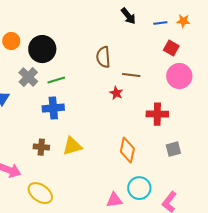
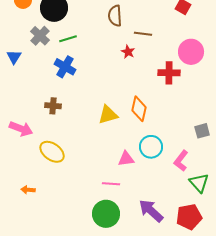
pink circle: (179, 76) -> (191, 52), moved
blue cross: (53, 108) -> (65, 67), turned 35
yellow triangle: (72, 146) -> (108, 115), moved
gray square: (173, 149) -> (202, 131), moved

